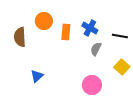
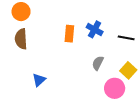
orange circle: (44, 21) -> (21, 12), moved
gray semicircle: (96, 49) -> (98, 63), moved
pink circle: (92, 85) -> (115, 88), moved

